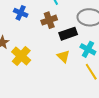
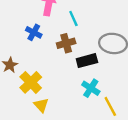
cyan cross: (88, 49) -> (91, 88), moved
yellow triangle: (63, 56) -> (41, 105), moved

